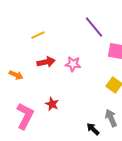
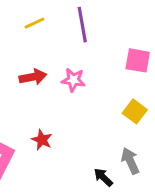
purple line: (94, 27) -> (82, 25), moved, turned 30
yellow line: (38, 35) -> (34, 23), moved

